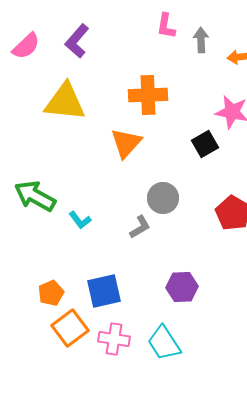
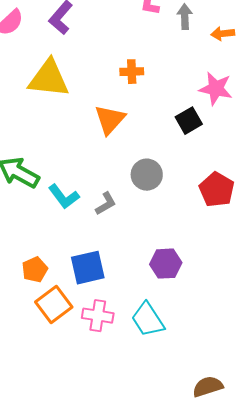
orange cross: (148, 95) -> (132, 72), size x0.6
cyan L-shape: (80, 220) -> (64, 197), size x1.4
gray L-shape: (140, 227) -> (106, 204), moved

